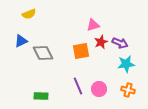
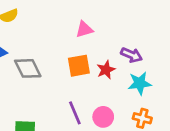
pink triangle: (93, 25) -> (84, 29), moved
red star: (101, 42) -> (106, 70), moved

